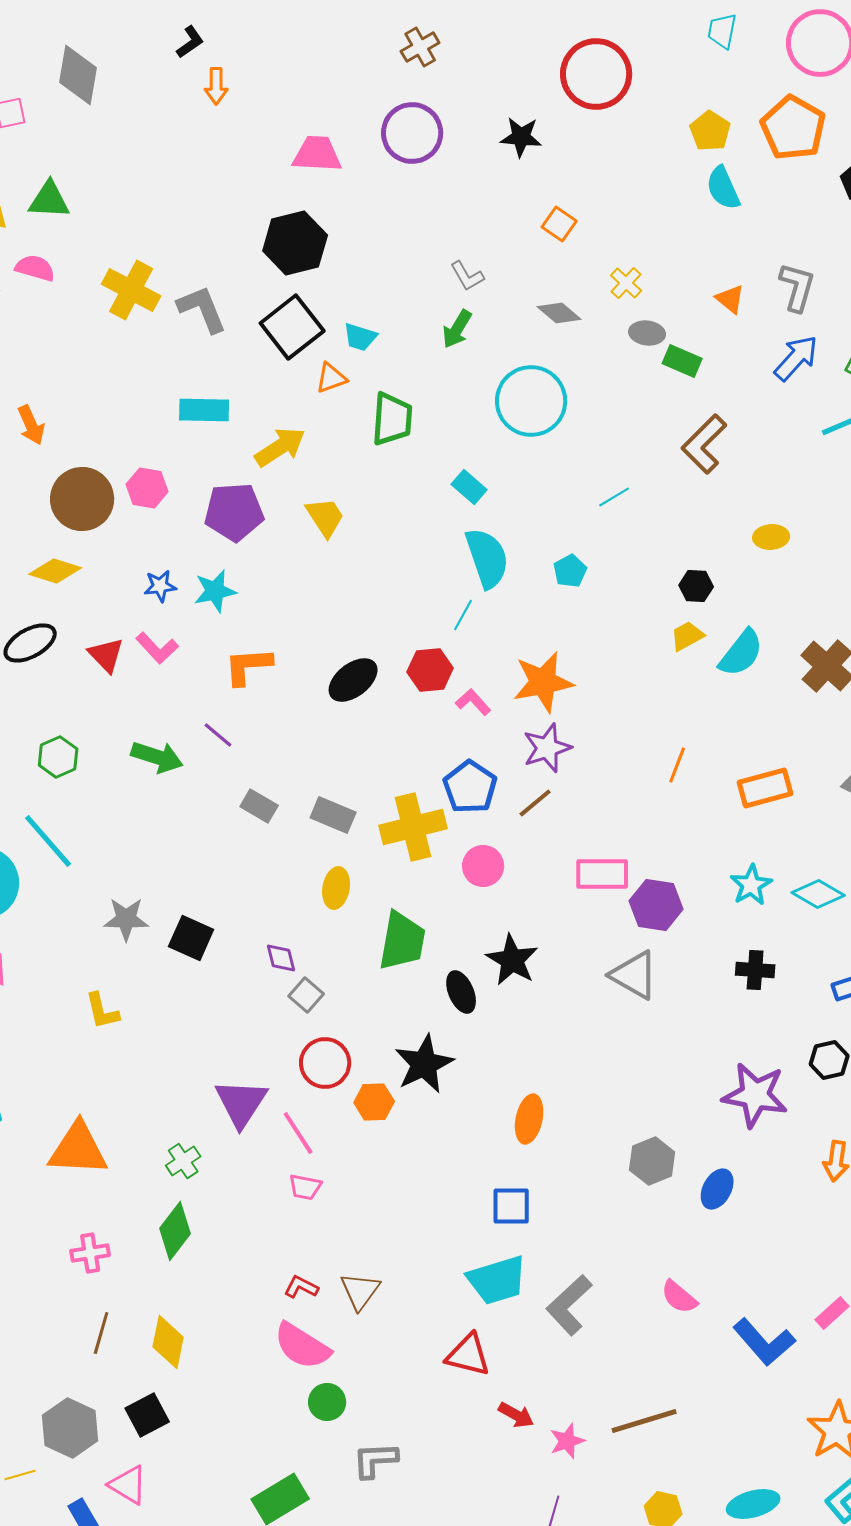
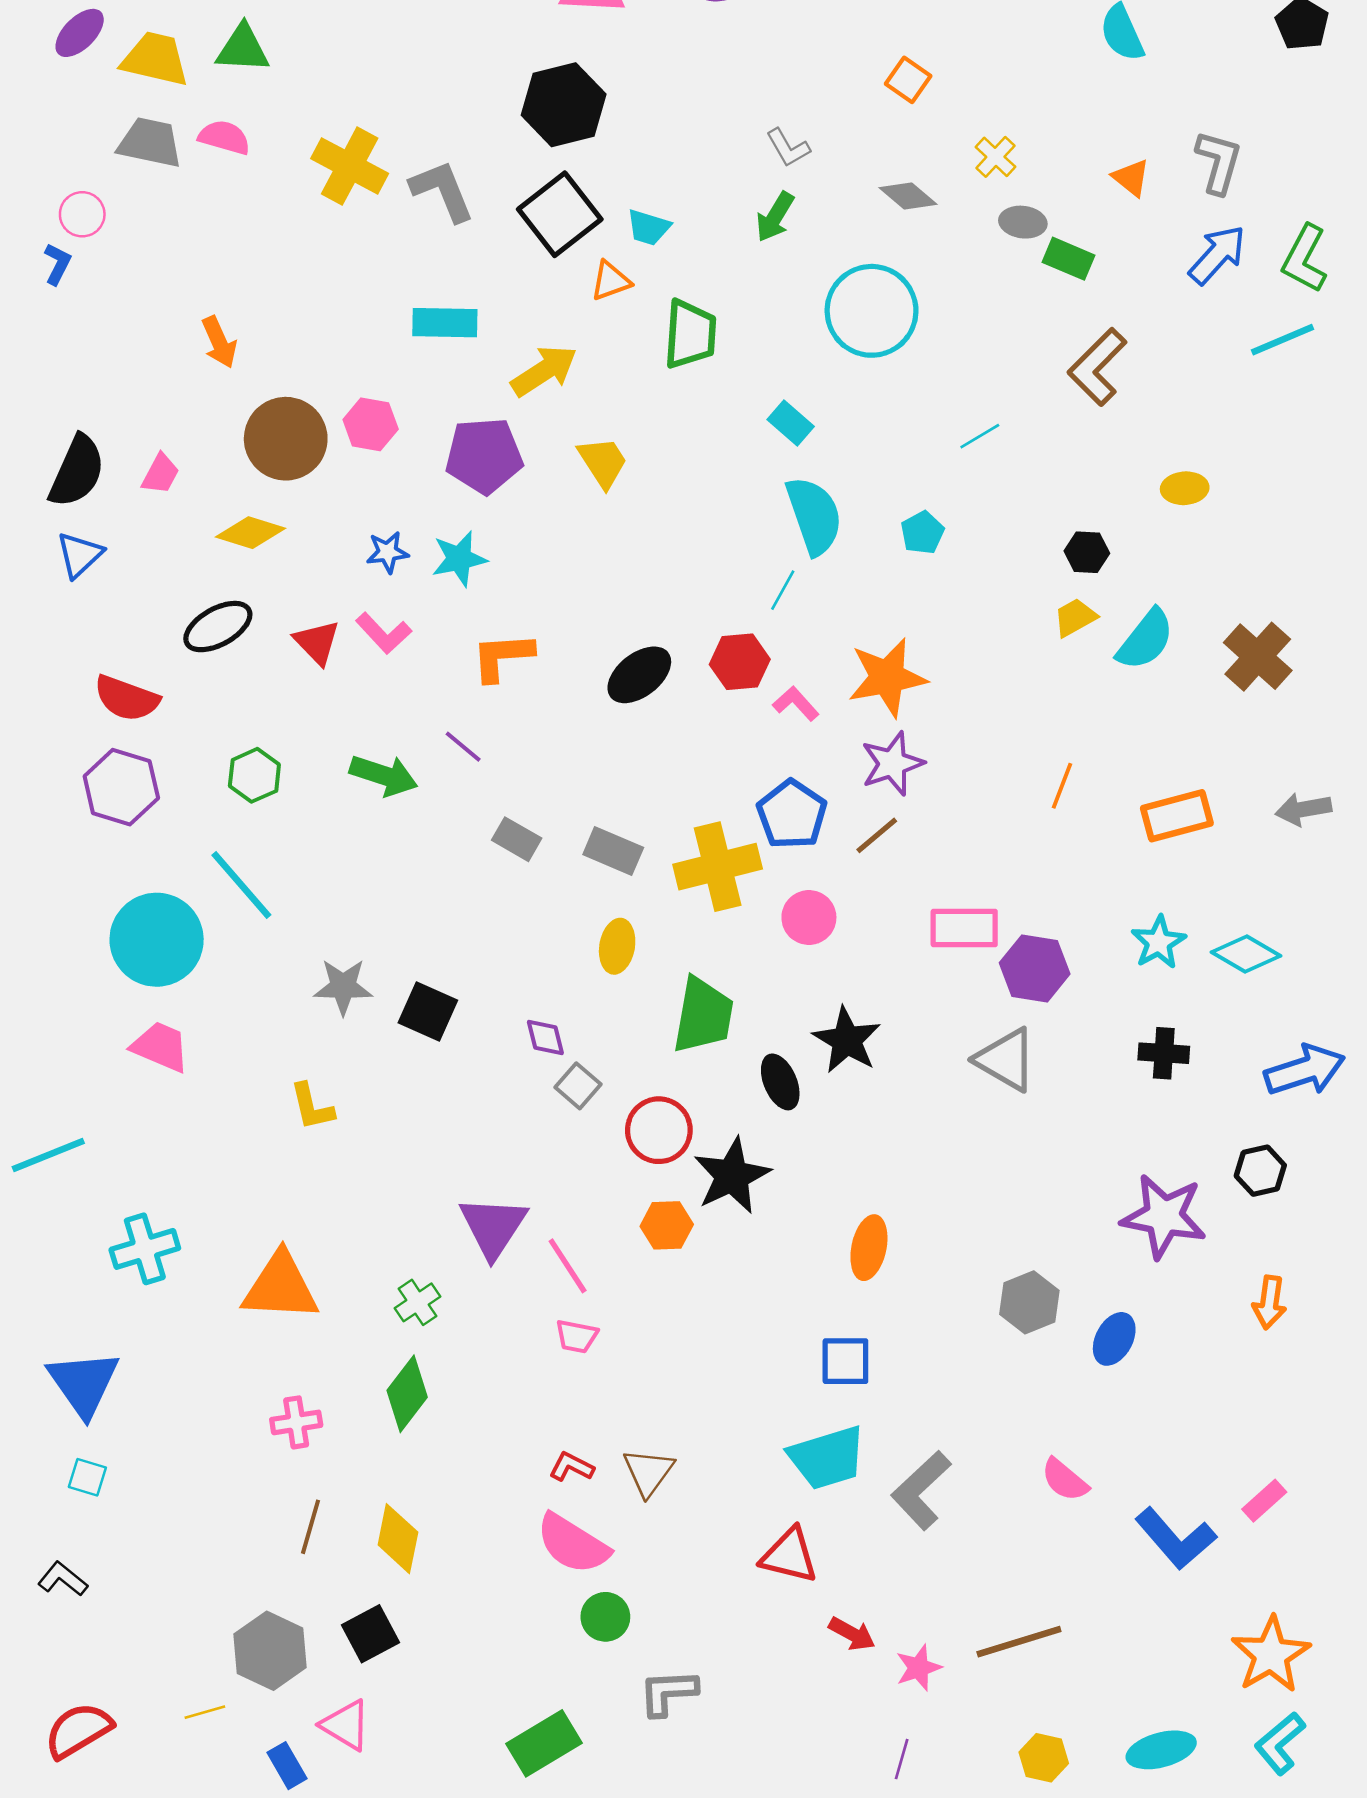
red circle: (325, 1063) -> (659, 1130), moved

